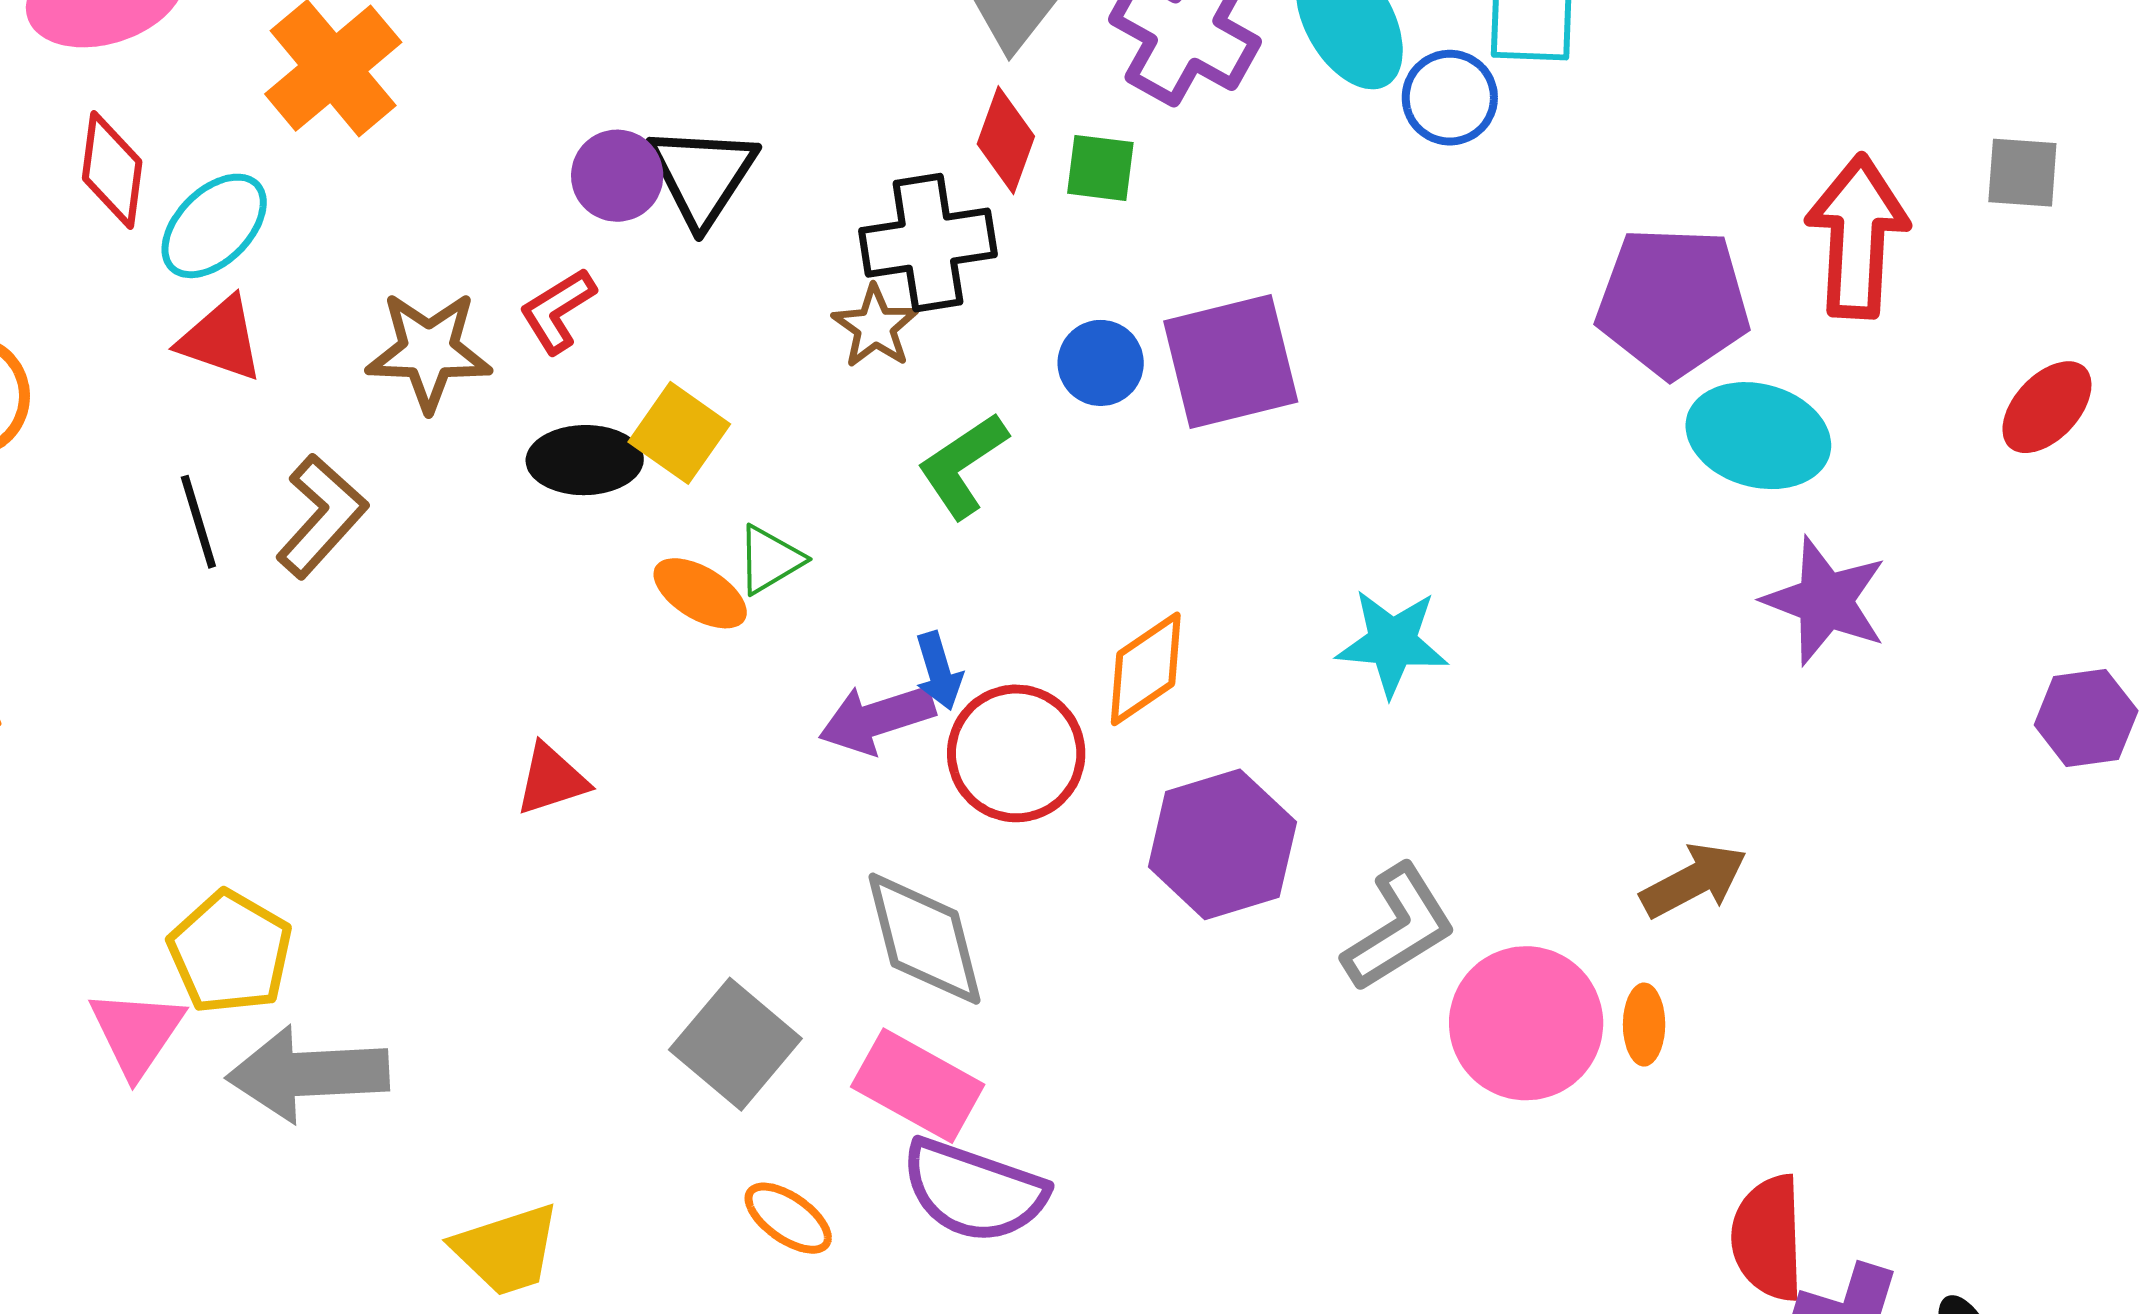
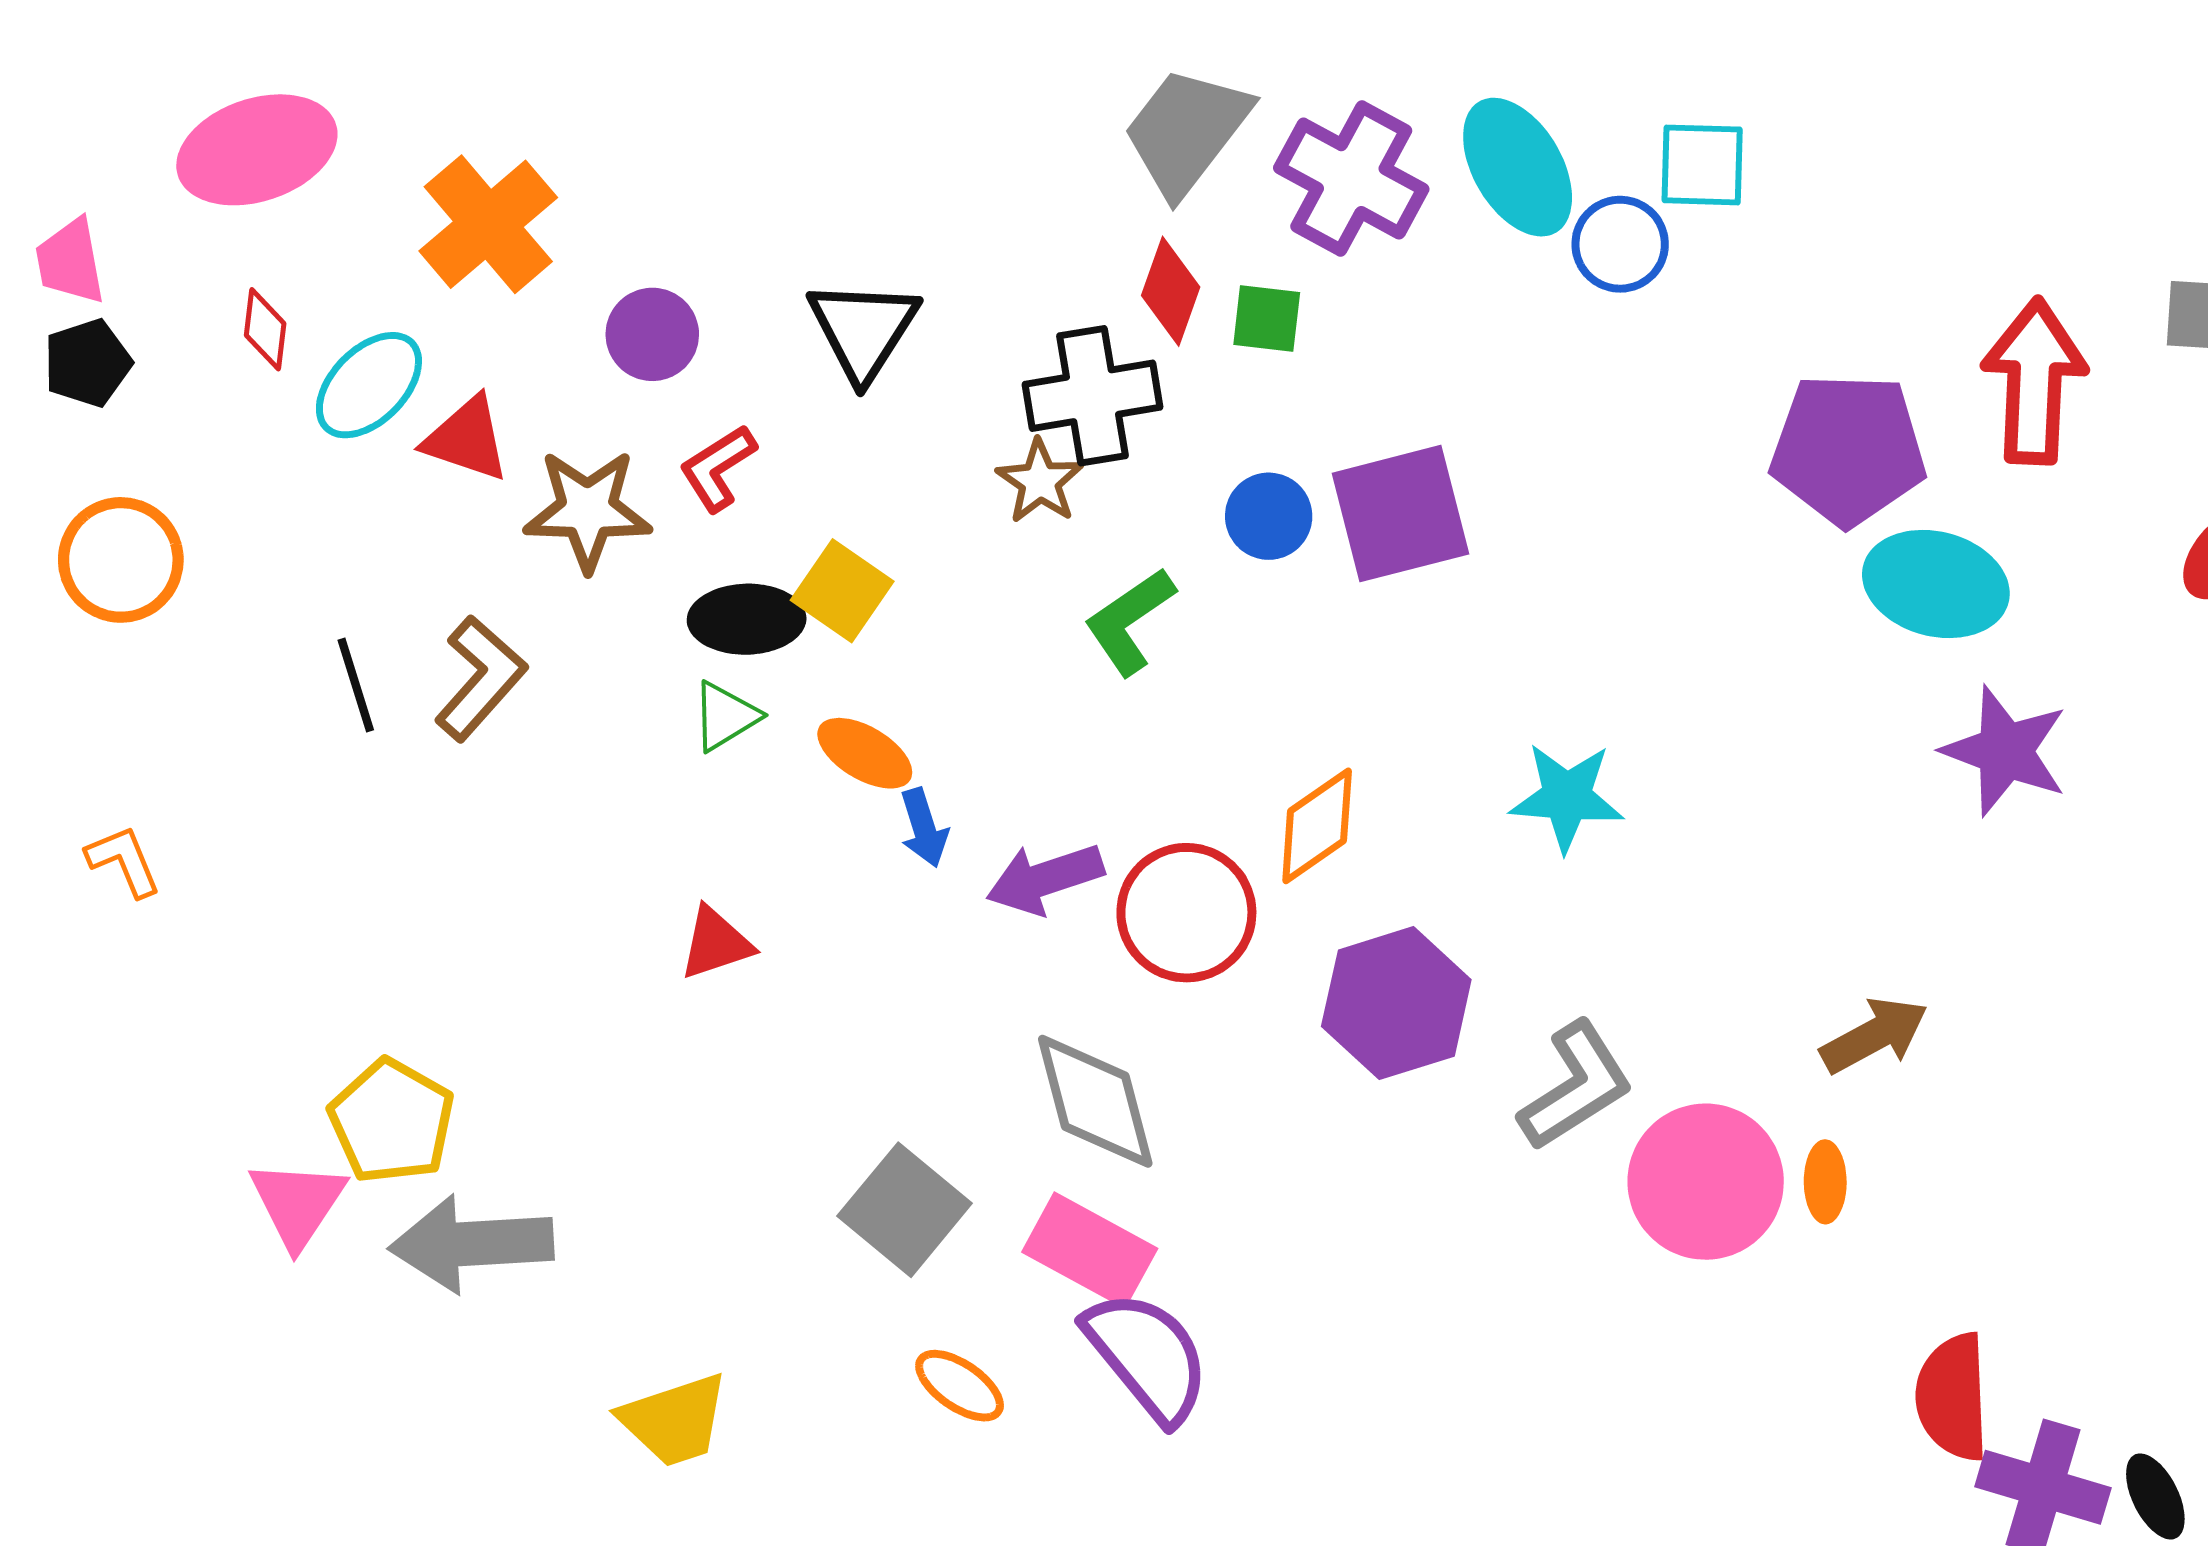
red diamond: (112, 170) -> (265, 329), size x0.7
purple circle: (617, 176) -> (652, 334), moved
red triangle: (221, 339) -> (467, 439), moved
green triangle: (770, 560) -> (725, 716), moved
blue arrow: (939, 671) -> (924, 828), moved
purple semicircle: (974, 1191) -> (1147, 1356), turned -148

